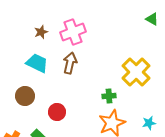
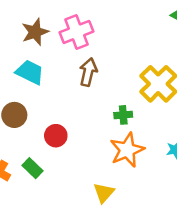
brown star: (41, 32) -> (35, 32), size x1.5
brown arrow: (70, 63) -> (88, 72), moved

